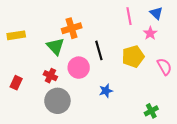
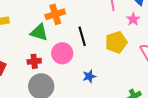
green triangle: (55, 46) -> (39, 32), turned -30
red cross: (50, 76) -> (34, 61), turned -32

